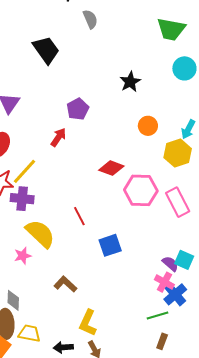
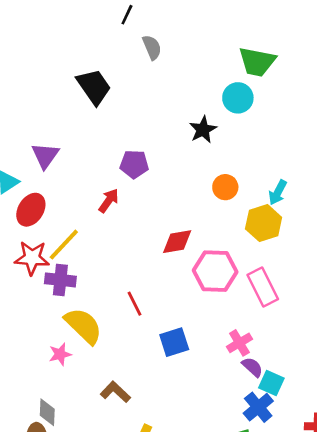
cyan circle: (184, 68) -> (238, 98), moved
purple pentagon: (78, 109) -> (134, 164), turned 30
red diamond: (111, 168) -> (177, 242), turned -30
cyan square: (184, 260) -> (271, 383), moved
pink cross: (164, 282) -> (239, 343), moved, turned 30

